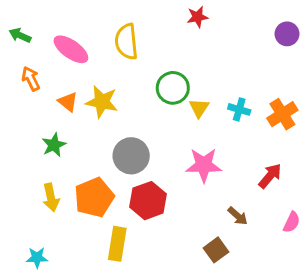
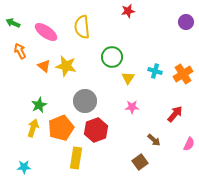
yellow triangle: (199, 108) -> (128, 78), moved
green star: (54, 145) -> (39, 105), moved
pink star: (204, 165) -> (132, 107), size x0.6
yellow arrow: (51, 197) -> (33, 128), turned -150

